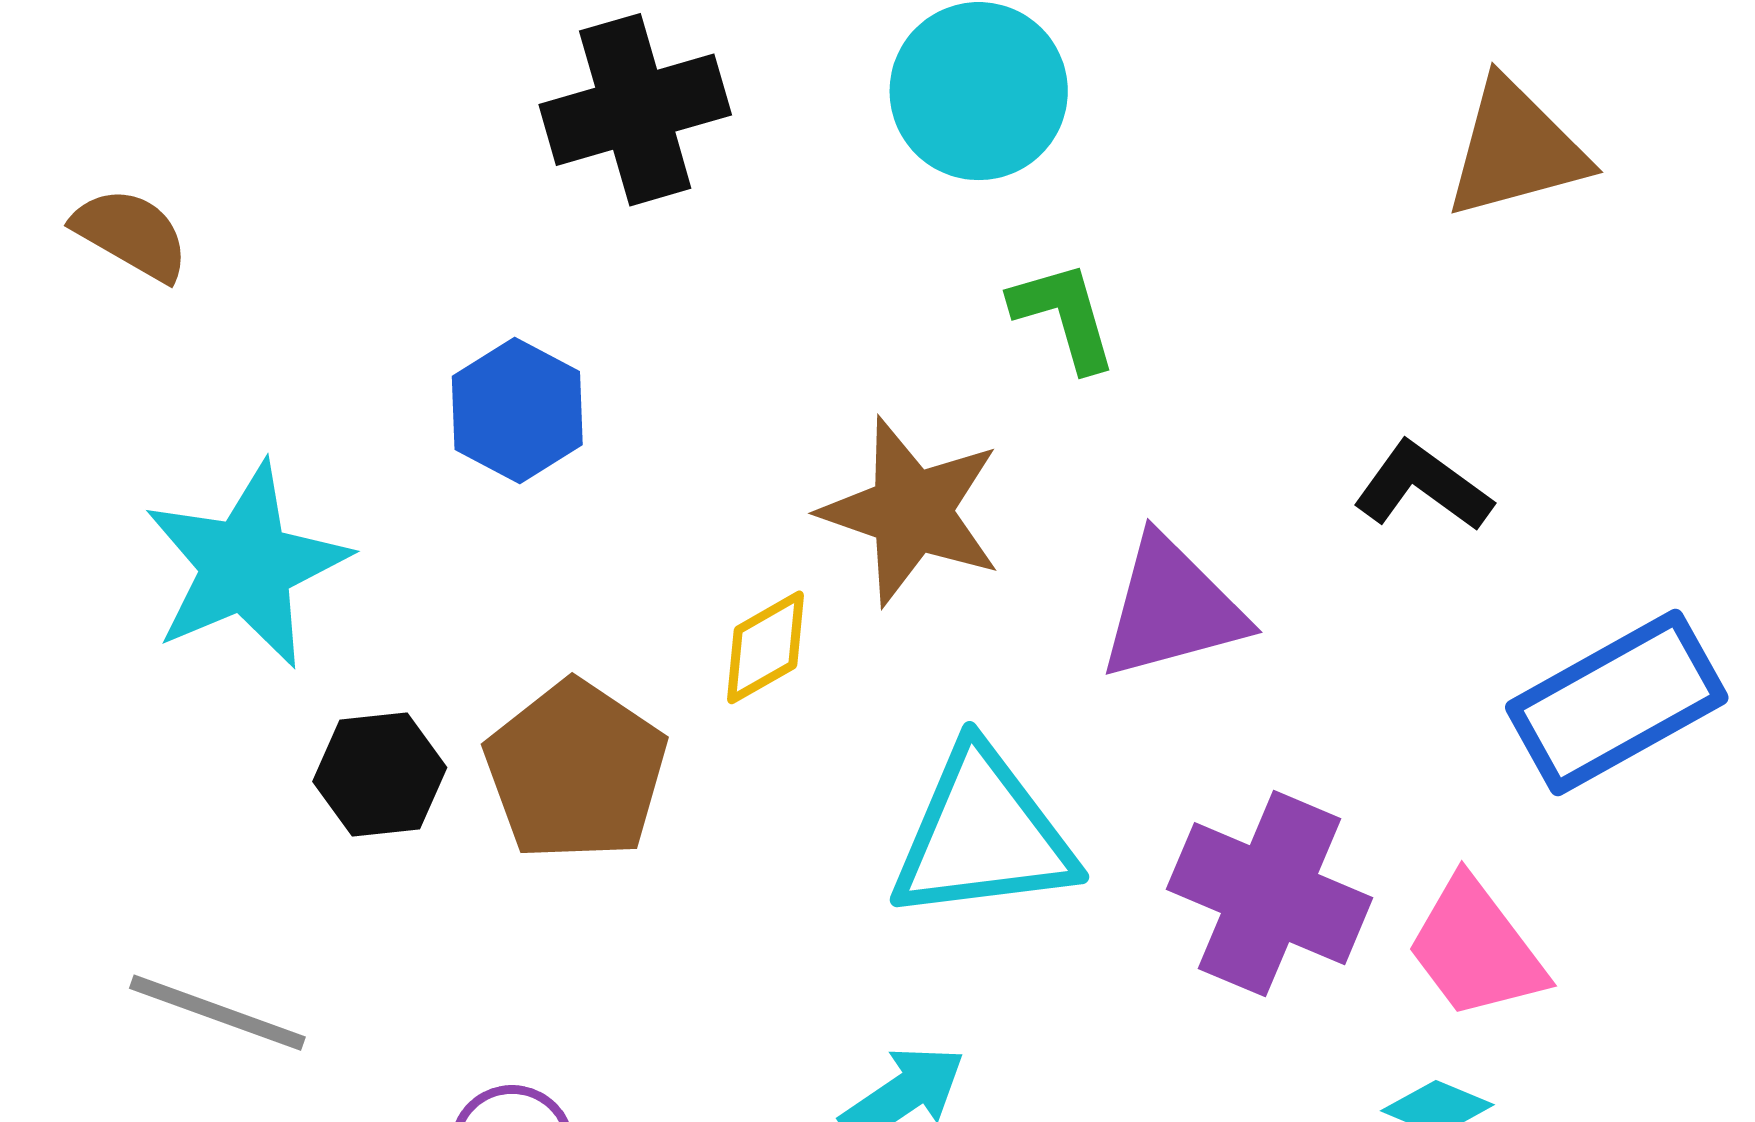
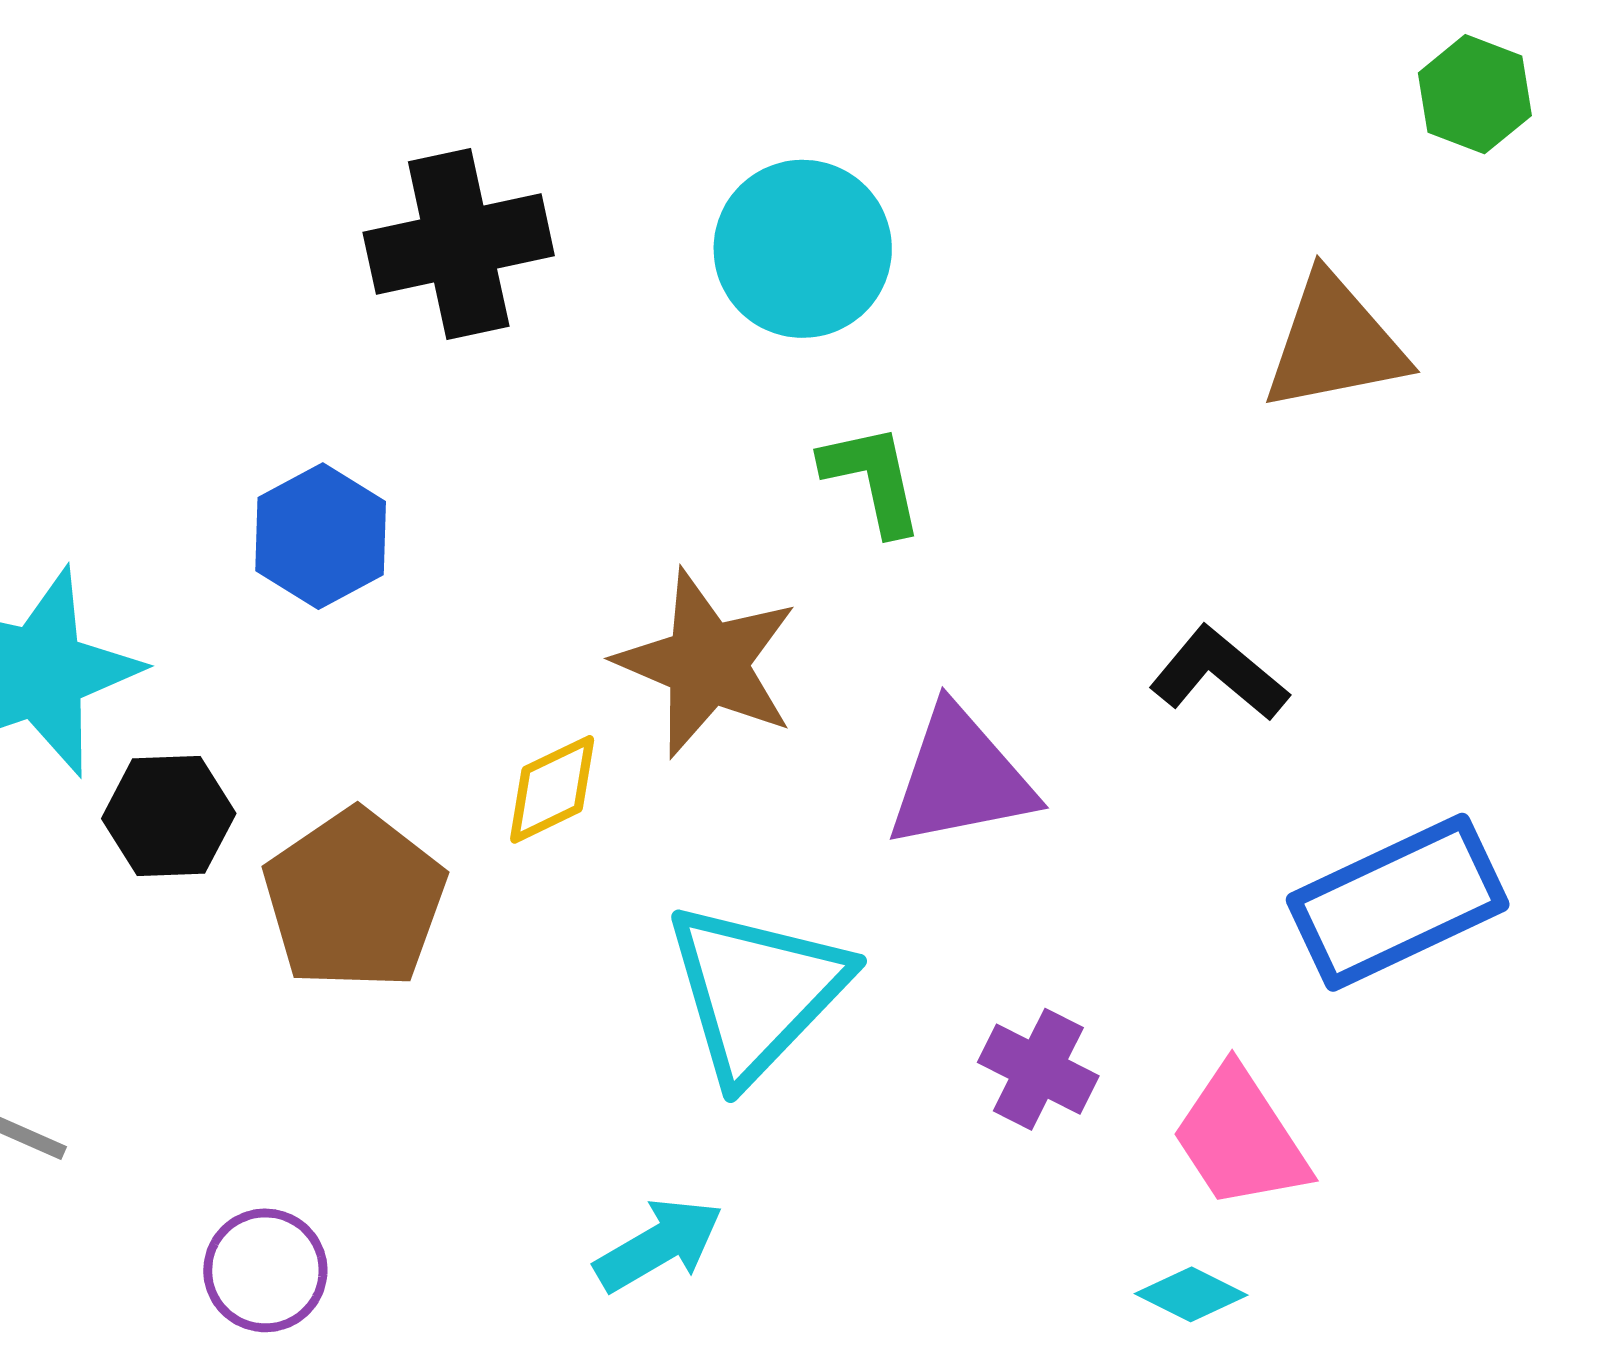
black hexagon: (380, 774) -> (169, 816), moved
cyan triangle: (983, 835) -> (756, 991), turned -43
purple cross: (1270, 894) -> (1038, 1069), size x0.6

